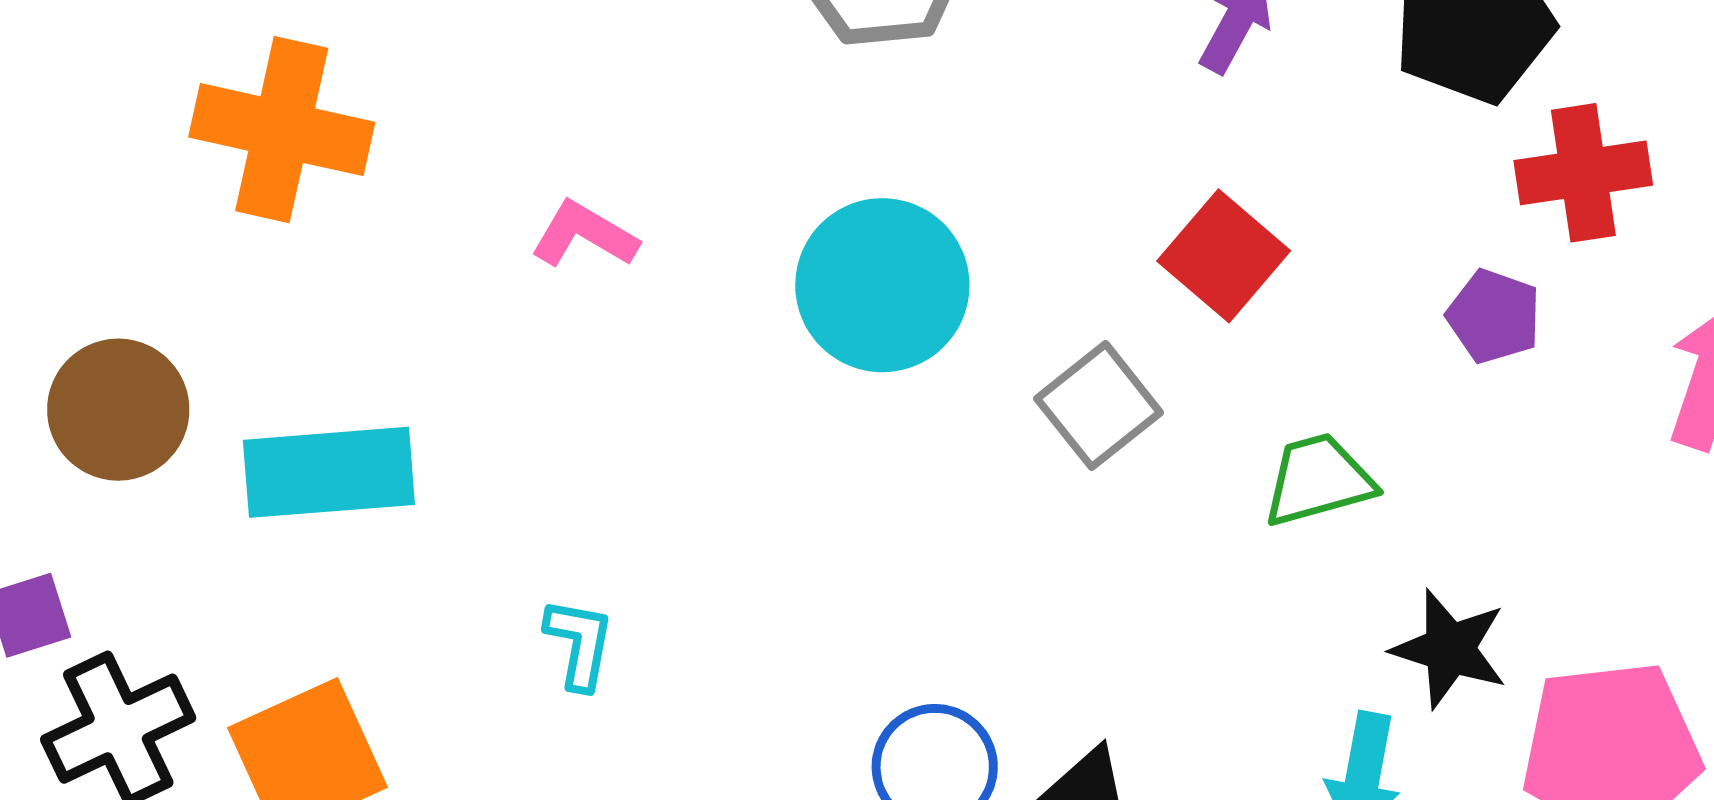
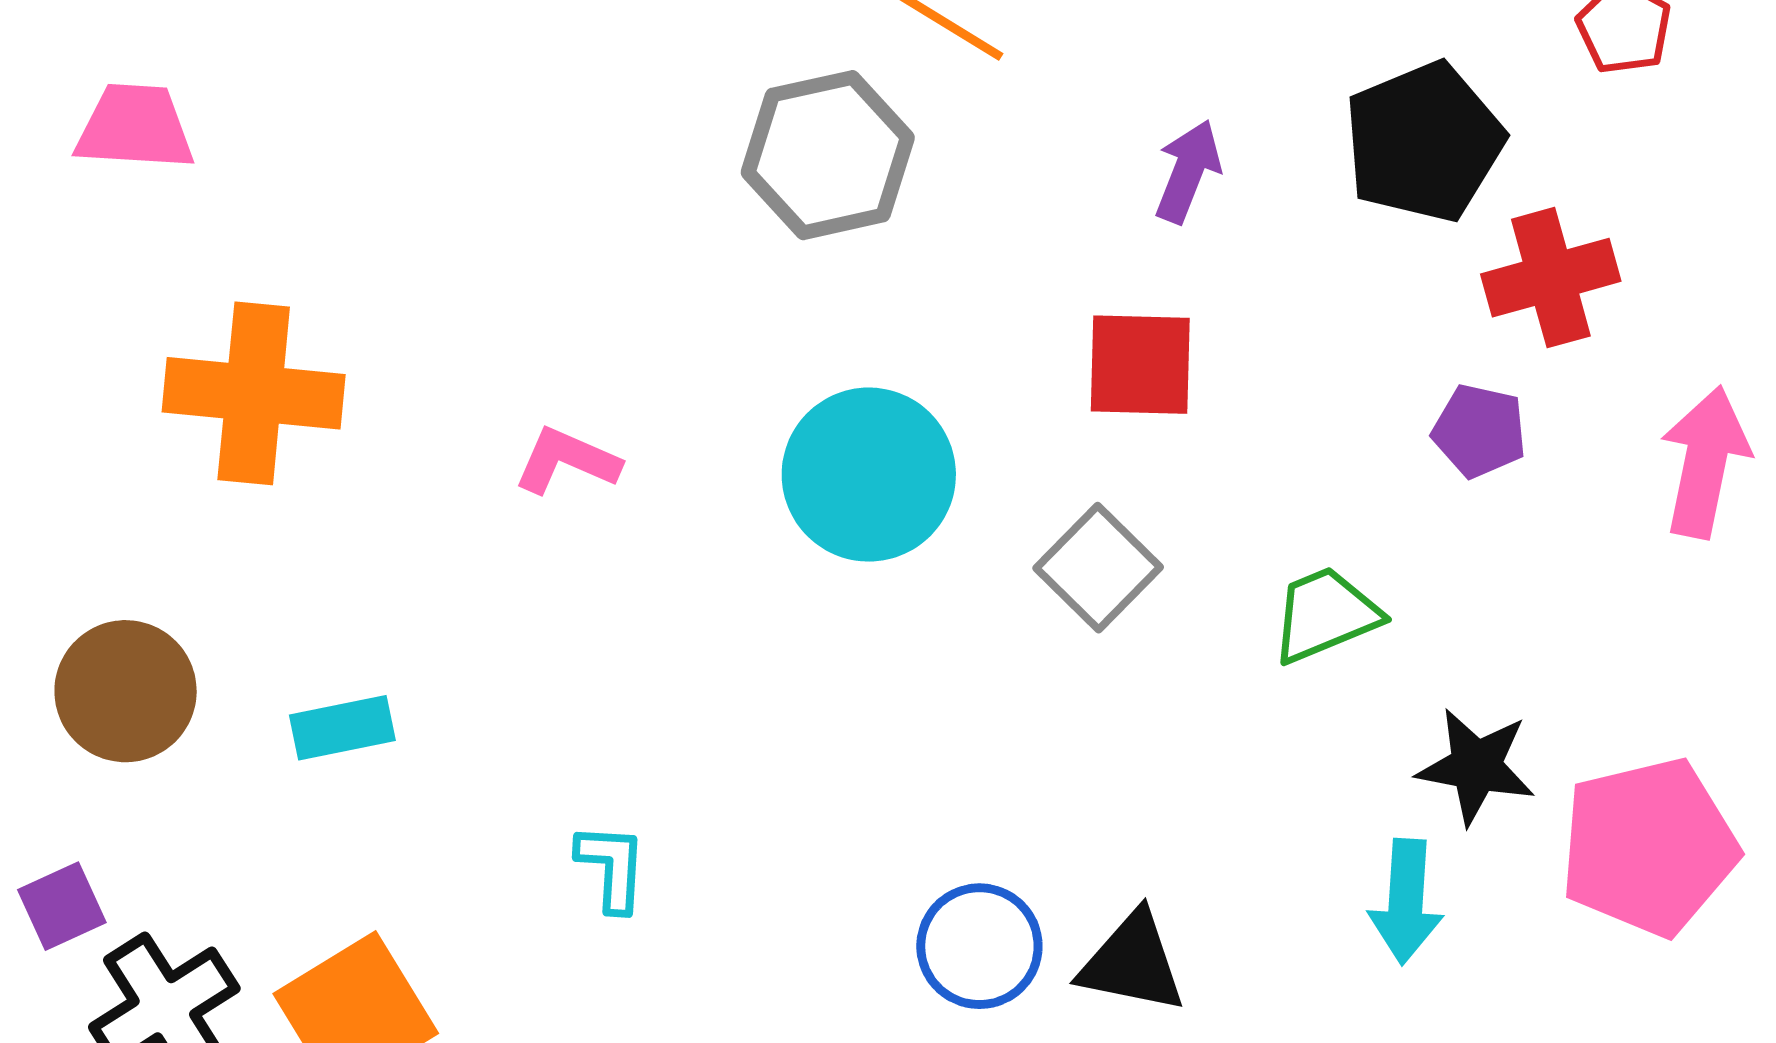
red square: (1224, 256) -> (1140, 365), moved, turned -32
cyan rectangle: (329, 472) -> (342, 728), size x0.6

